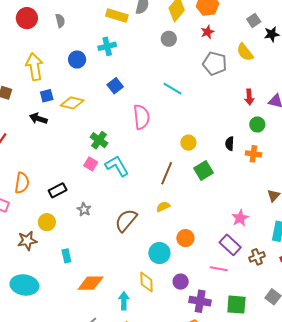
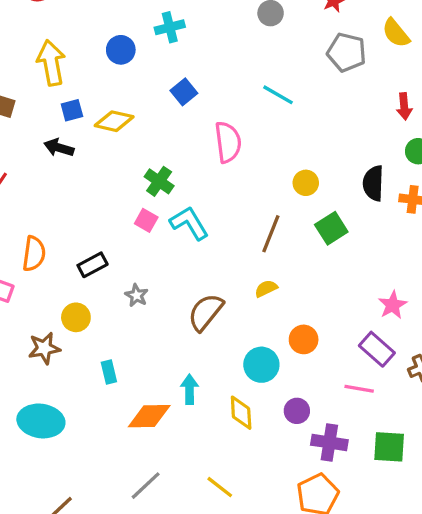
black semicircle: (230, 144) -> (373, 183), size x1.5
cyan arrow: (124, 301) -> (190, 389), moved

